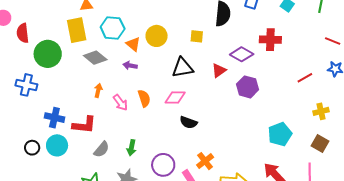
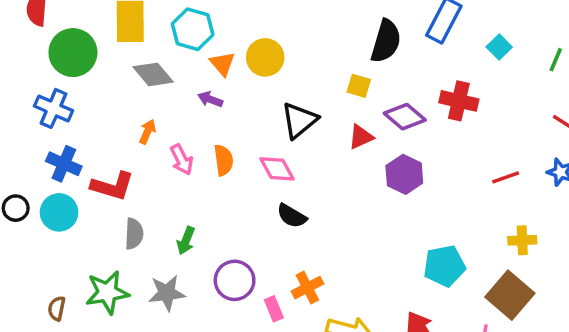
yellow square: (197, 36) -> (359, 86), moved
black triangle: (182, 68) -> (299, 120), turned -40
blue cross: (26, 85) -> (53, 108), moved
pink diamond: (175, 98) -> (277, 169), turned 50
brown square: (320, 144) -> (510, 295), size x1.5
gray semicircle: (102, 149) -> (134, 234), turned -48

